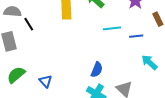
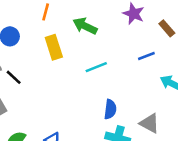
cyan line: (112, 28) -> (96, 67), moved

